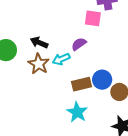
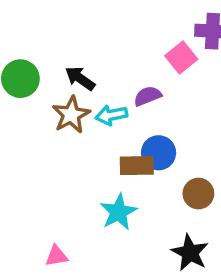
pink square: (93, 18) -> (181, 57), turned 30
blue circle: (102, 80) -> (159, 153), moved

